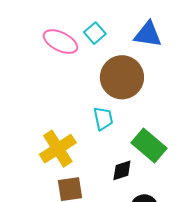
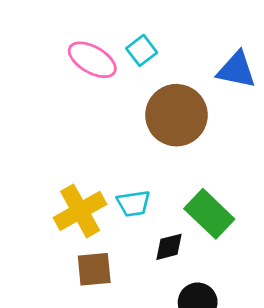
blue triangle: (148, 34) -> (237, 70), moved
cyan trapezoid: (103, 118) -> (133, 203), moved, turned 90

